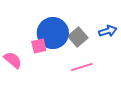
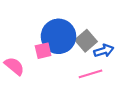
blue arrow: (108, 31) -> (104, 51), moved

